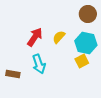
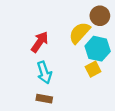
yellow semicircle: (59, 37) -> (79, 33), moved, size x1.5
brown rectangle: (13, 74) -> (44, 99), moved

